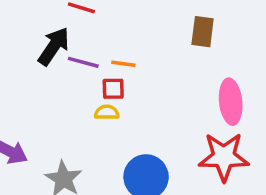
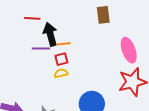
black arrow: (54, 46) -> (50, 34), moved, turned -35

